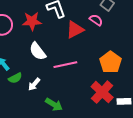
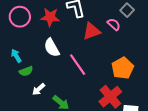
pink line: (65, 65) -> (78, 65), turned 60
white arrow: (34, 84) -> (39, 89), moved

